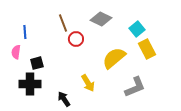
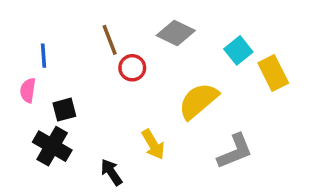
yellow rectangle: (147, 49) -> (273, 73), moved
black cross: (30, 84) -> (52, 146), turned 30

